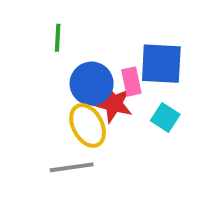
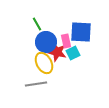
green line: (58, 38) -> (37, 24), moved, turned -32
cyan square: (165, 117) -> (73, 53), moved, turned 32

